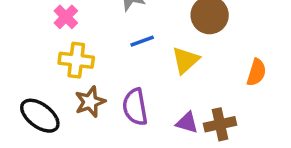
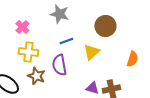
brown star: (90, 102) -> (36, 76), turned -30
purple semicircle: (135, 107) -> (59, 65), moved

